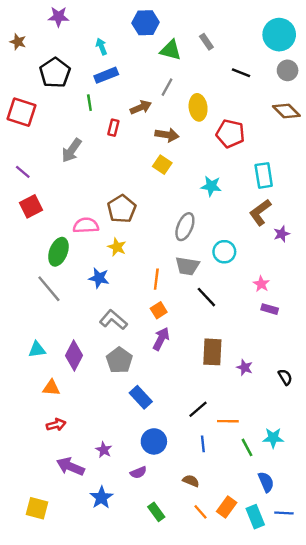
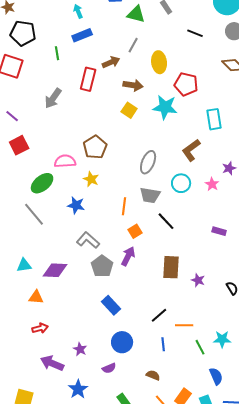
black pentagon: (55, 73) -> (23, 33), moved, turned -30
green line: (89, 103) -> (57, 53), moved
red rectangle: (113, 128) -> (88, 79), size x1.6
cyan star: (211, 186) -> (165, 107), moved, size x1.4
brown L-shape: (260, 212) -> (191, 150), moved
green ellipse: (58, 252) -> (42, 183), turned 30
pink star: (261, 284) -> (212, 184), moved
orange square: (159, 310) -> (135, 231), moved
purple diamond: (74, 356) -> (55, 270), turned 65
gray pentagon: (119, 360) -> (102, 266), moved

